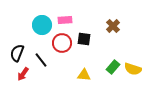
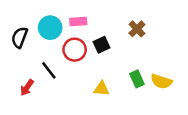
black square: (84, 39) -> (101, 45), turned -32
black semicircle: (17, 53) -> (20, 37), moved
green rectangle: (113, 67) -> (137, 79), turned -64

